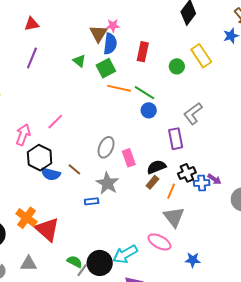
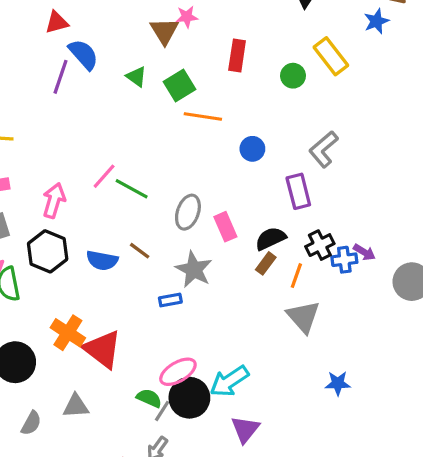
blue semicircle: (110, 44) -> (83, 54), moved, turned -45
green line: (144, 93) -> (132, 189), moved
black hexagon: (40, 158) -> (48, 251), moved
pink ellipse: (159, 242) -> (178, 372), moved, turned -55

